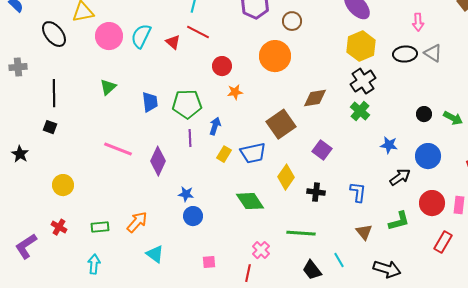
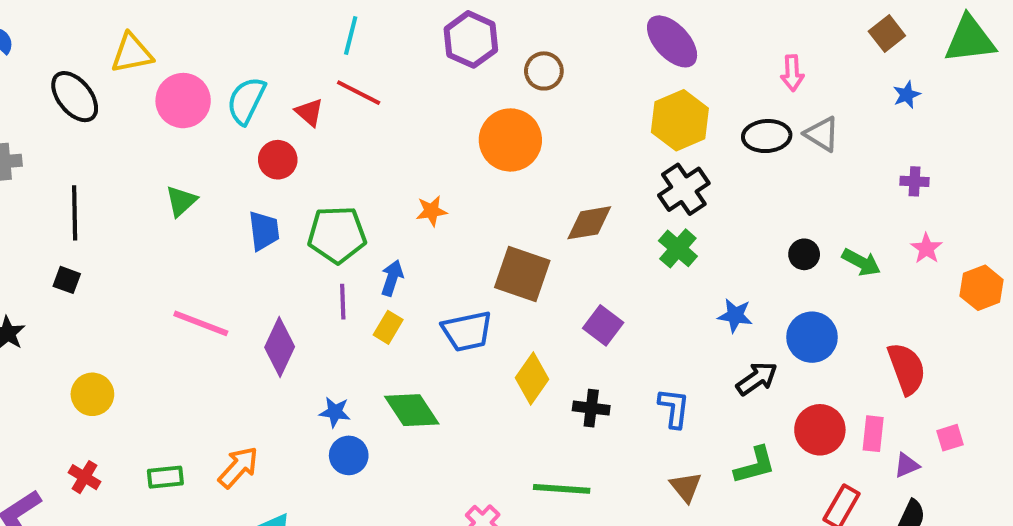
red circle: (222, 66) -> (278, 160), moved
brown square: (281, 124) -> (522, 274), turned -36
yellow rectangle: (224, 154) -> (388, 327), moved
green diamond: (250, 201) -> (412, 410), moved

